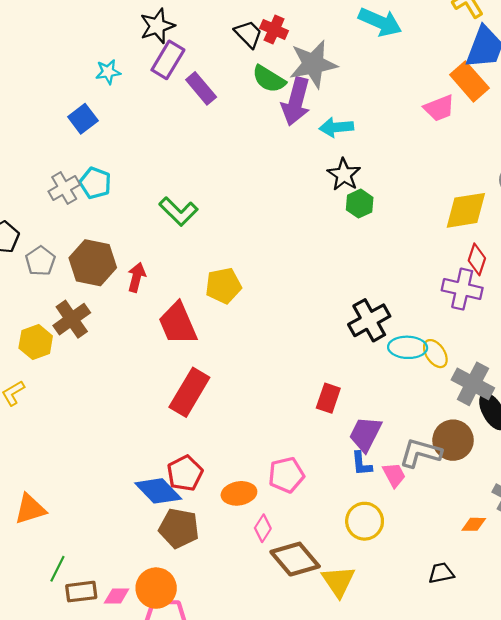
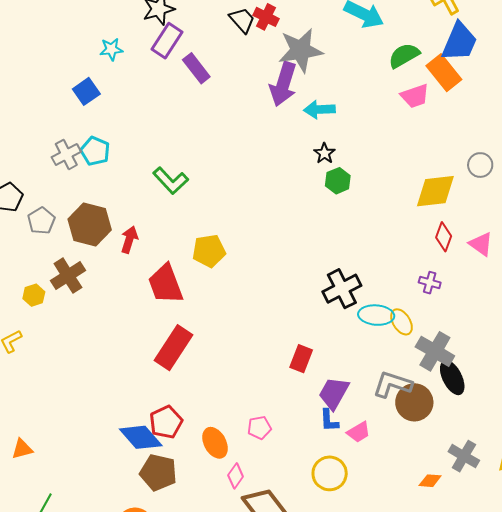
green semicircle: (269, 79) -> (404, 55), moved, turned 116
black star: (344, 175) -> (324, 153), size x0.7
purple cross: (462, 289) -> (430, 283), moved, size x0.6
yellow hexagon: (36, 342) -> (34, 295), size x0.7
gray L-shape: (420, 453) -> (392, 384), moved
pink pentagon: (286, 475) -> (259, 428), size x0.7
pink trapezoid: (394, 475) -> (359, 432), turned 85
orange ellipse: (239, 493) -> (215, 443), turned 68
orange triangle: (30, 509) -> (22, 449), size x0.7

